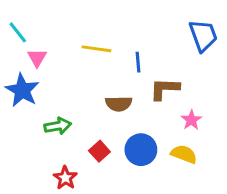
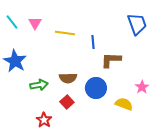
pink triangle: (37, 58) -> (35, 23), moved
brown semicircle: (119, 104) -> (68, 78), moved
pink star: (191, 120) -> (142, 87), moved
blue circle: (141, 150) -> (96, 88), moved

